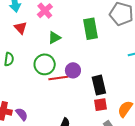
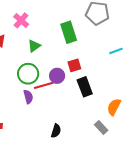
red square: (101, 105) -> (74, 65), moved
purple semicircle: (22, 114) -> (28, 97), moved, turned 32

